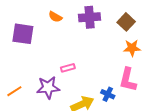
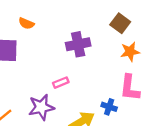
orange semicircle: (55, 17) -> (26, 23), moved
purple cross: (90, 17) -> (78, 44), moved

